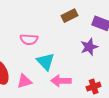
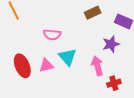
pink triangle: (24, 81) -> (46, 65), moved
pink arrow: (61, 81) -> (97, 66), moved, turned 72

